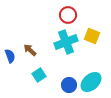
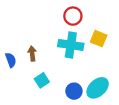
cyan cross: (66, 42) -> (71, 45), turned 30
brown arrow: (30, 50) -> (32, 54), turned 40

